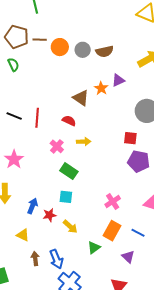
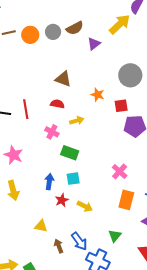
purple triangle: (118, 80) -> (94, 44), moved
orange star: (101, 88) -> (97, 95), moved
blue arrow: (33, 206) -> (49, 182), moved
green triangle: (94, 248) -> (115, 236), moved

